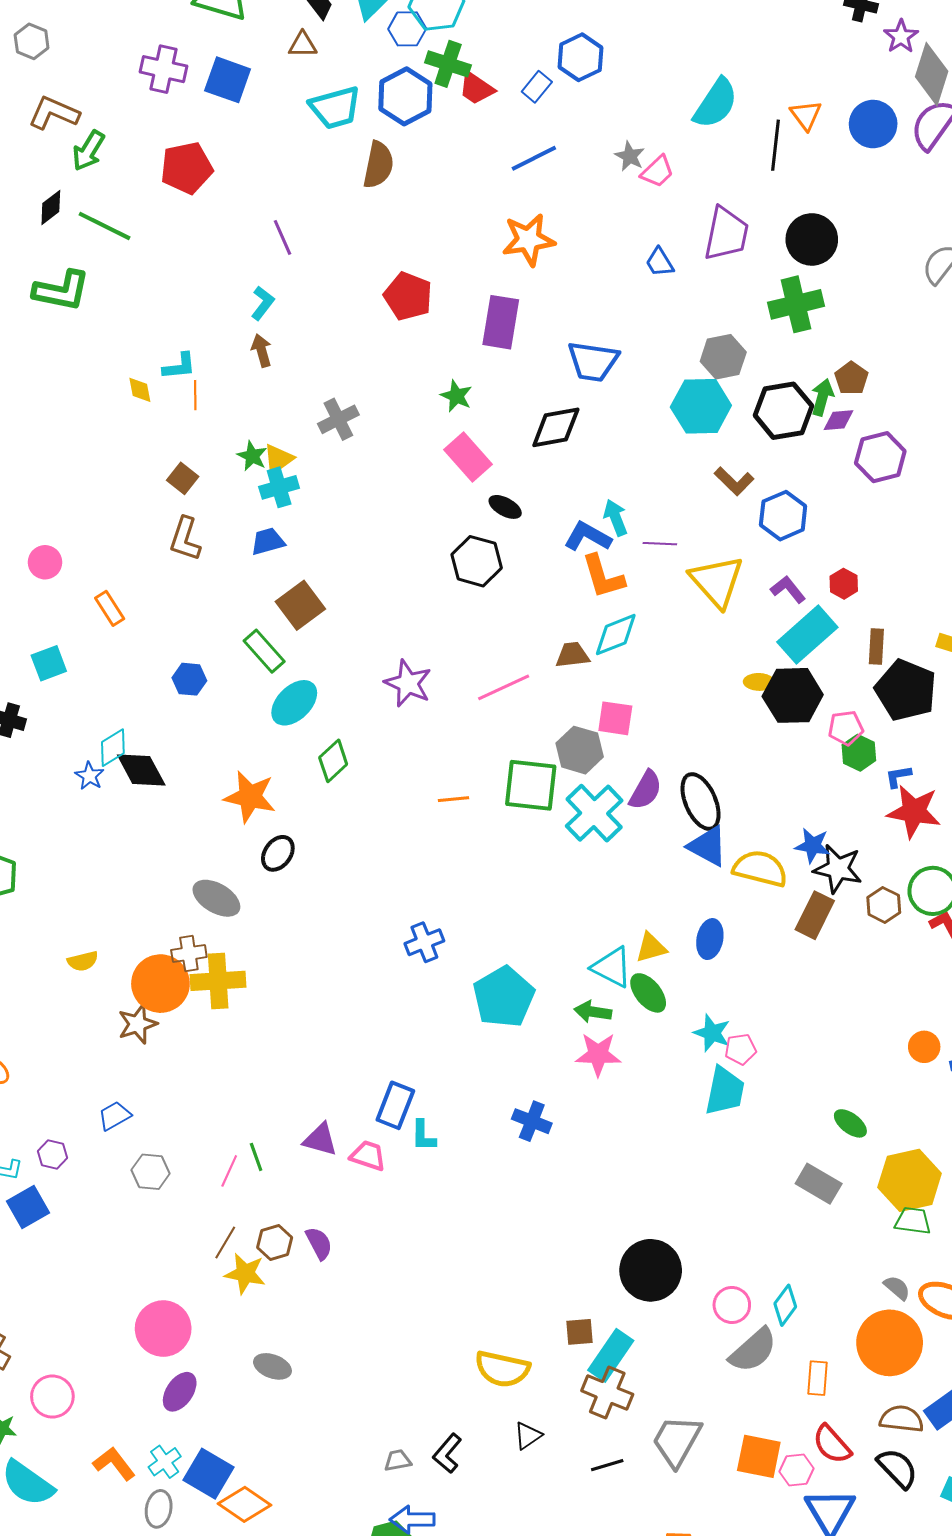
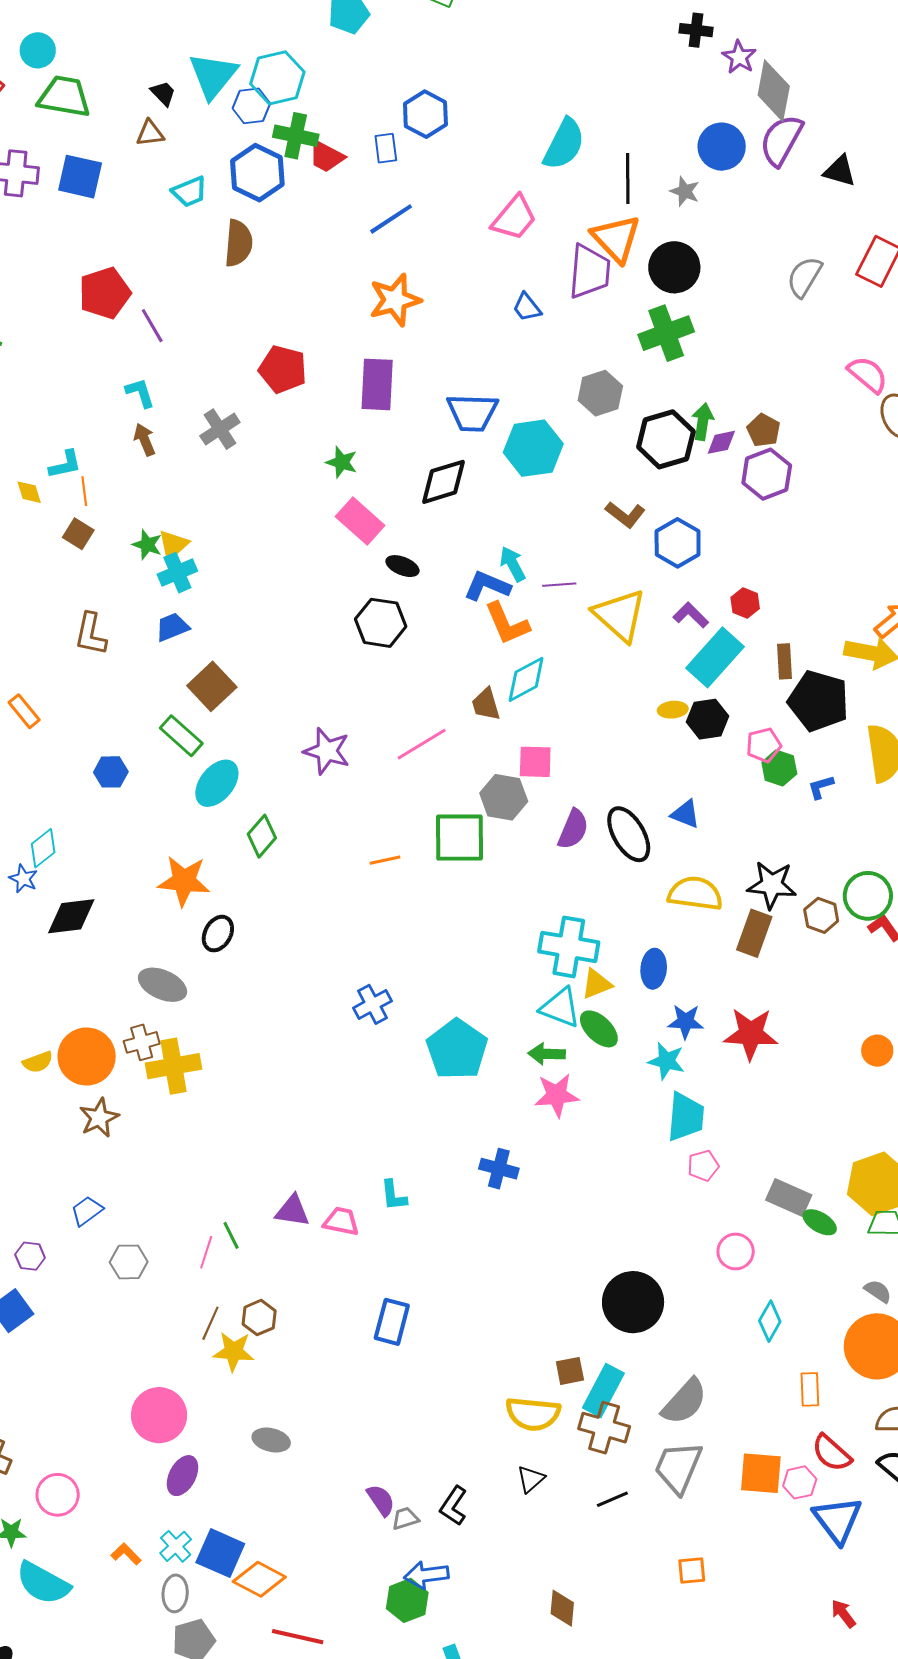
blue rectangle: (537, 87) -> (386, 148), turned -40
cyan trapezoid: (335, 108) -> (189, 192), size x0.7
orange triangle: (806, 115) -> (616, 239), moved, size x1.6
gray star: (630, 156) -> (685, 191), moved
red pentagon: (187, 168) -> (105, 293), moved
pink trapezoid: (657, 171) -> (514, 218), size x1.4
cyan L-shape: (263, 303) -> (140, 393), turned -48
brown pentagon: (851, 378) -> (764, 430), moved
cyan hexagon: (701, 406) -> (533, 448), moved
gray cross: (338, 419) -> (220, 429), moved
brown square: (183, 478) -> (78, 534), moved
brown trapezoid: (573, 655) -> (486, 704), turned -93
black hexagon: (793, 695) -> (708, 719), size x0.7
black diamond: (141, 770) -> (71, 916), moved, turned -62
red star: (914, 811) -> (751, 1034), moved
cyan cross: (594, 813) -> (569, 947), moved, turned -30
blue triangle: (708, 846) -> (685, 814), moved, size x0.7
blue star: (813, 846) -> (686, 1022), moved
orange circle: (160, 984) -> (87, 1056), moved
pink pentagon: (741, 1049) -> (703, 1166), moved
blue rectangle: (395, 1105) -> (392, 1322), moved
green ellipse: (850, 1123) -> (820, 1222), moved
purple semicircle: (319, 1243) -> (381, 1500), moved
pink circle: (732, 1305) -> (736, 1251), moved
gray semicircle: (753, 1350) -> (684, 1402), moved
yellow semicircle: (502, 1369) -> (533, 1414), moved
orange L-shape: (114, 1464) -> (126, 1554), size x0.7

